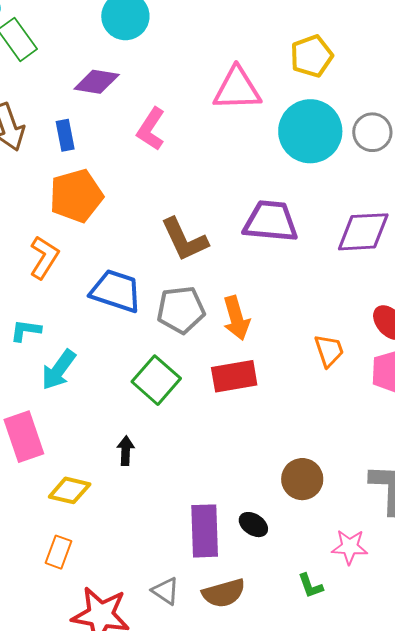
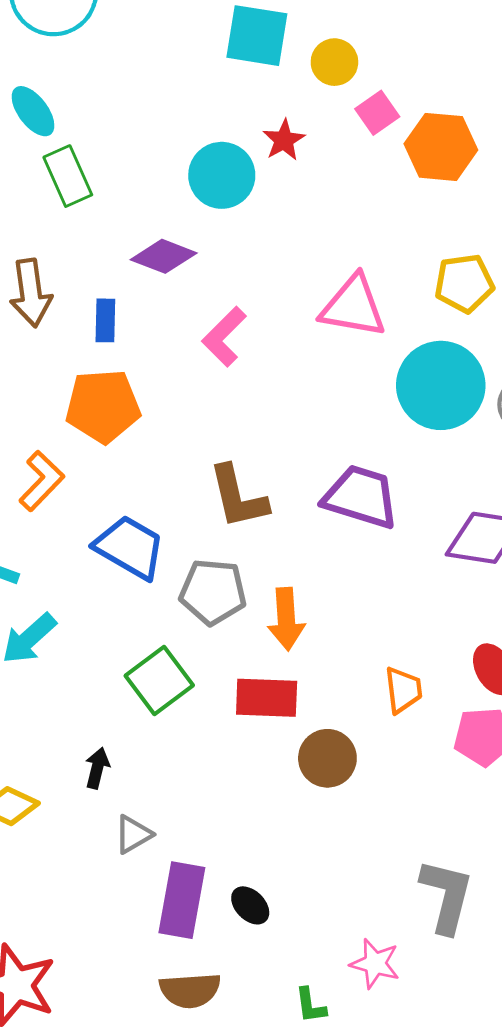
brown circle: (302, 479) -> (327, 758), moved
gray triangle: (166, 591) -> (133, 834), moved, turned 44

